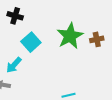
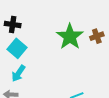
cyan square: (31, 42) -> (17, 48), moved

